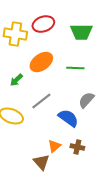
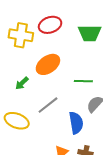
green line: (75, 68) -> (83, 81), moved
blue semicircle: (68, 118) -> (76, 123), turned 45

